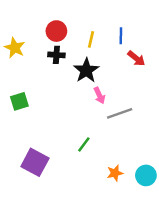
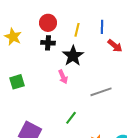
pink arrow: (99, 95) -> (63, 77), moved

